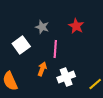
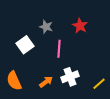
orange arrow: (42, 69) -> (46, 82), moved, turned 32

